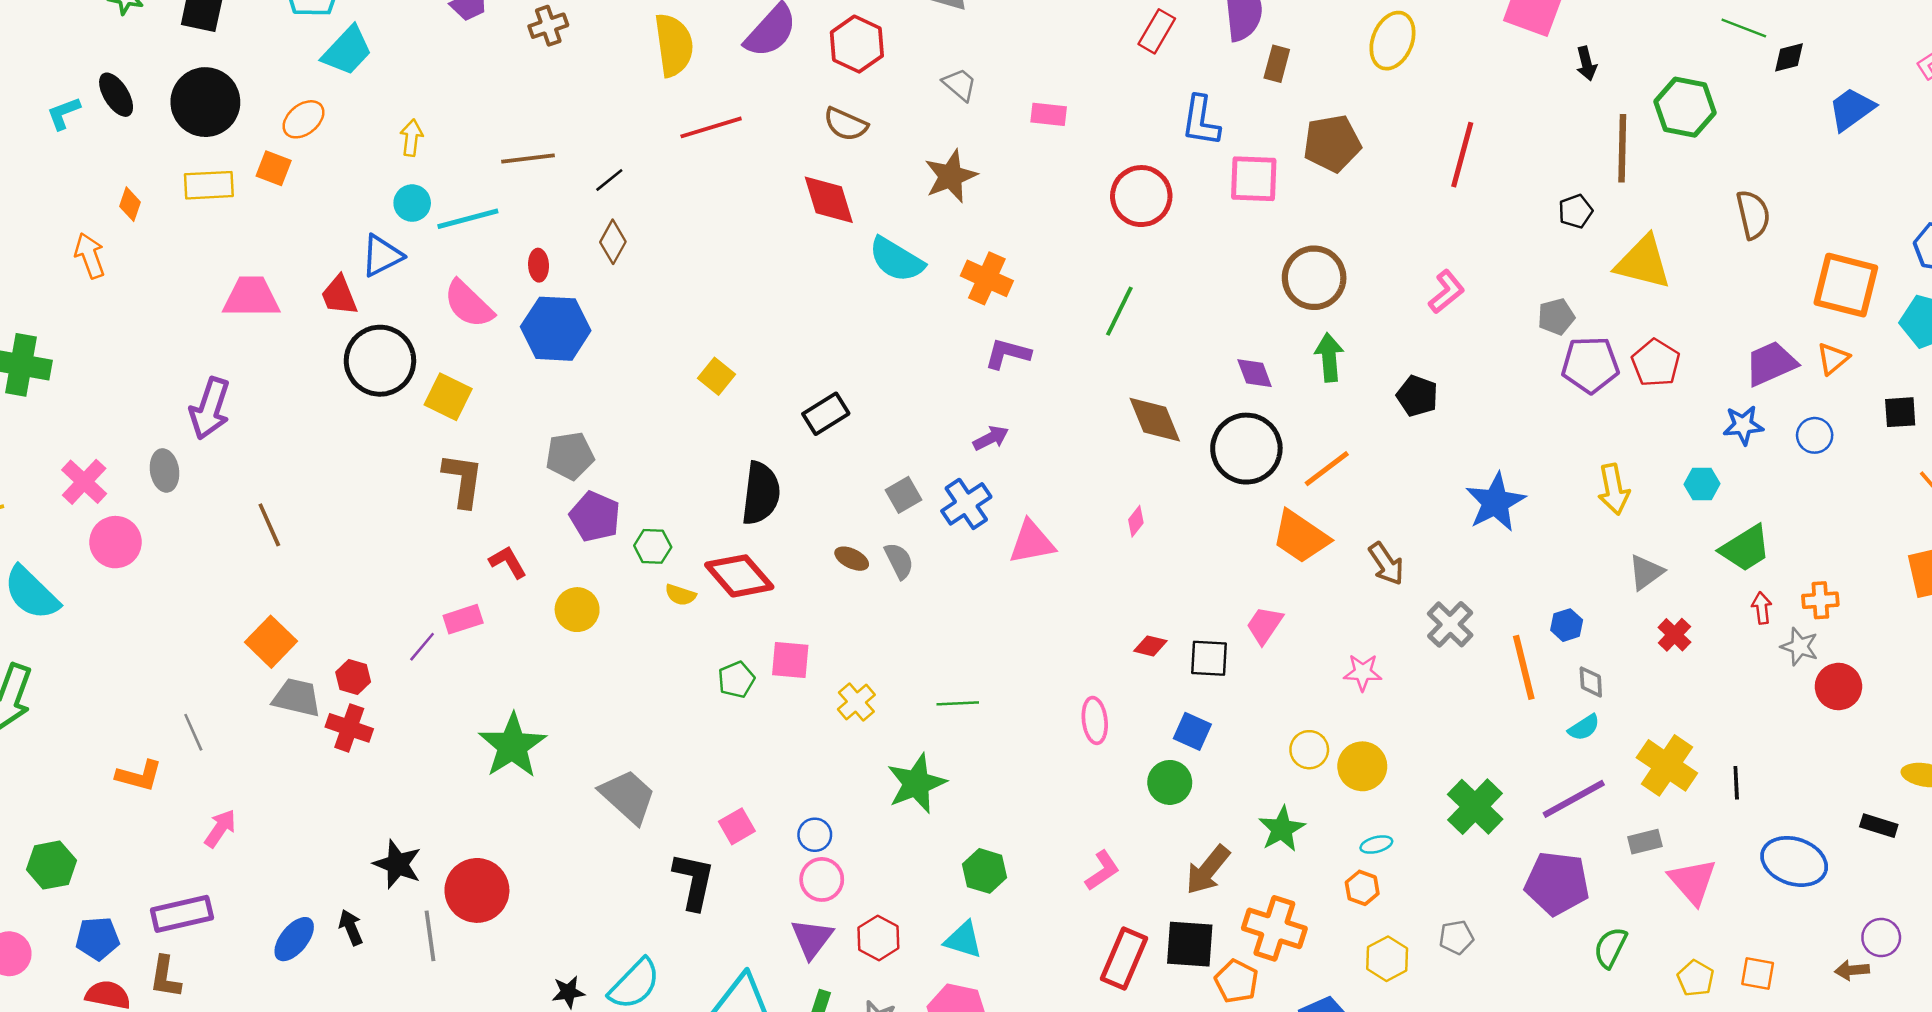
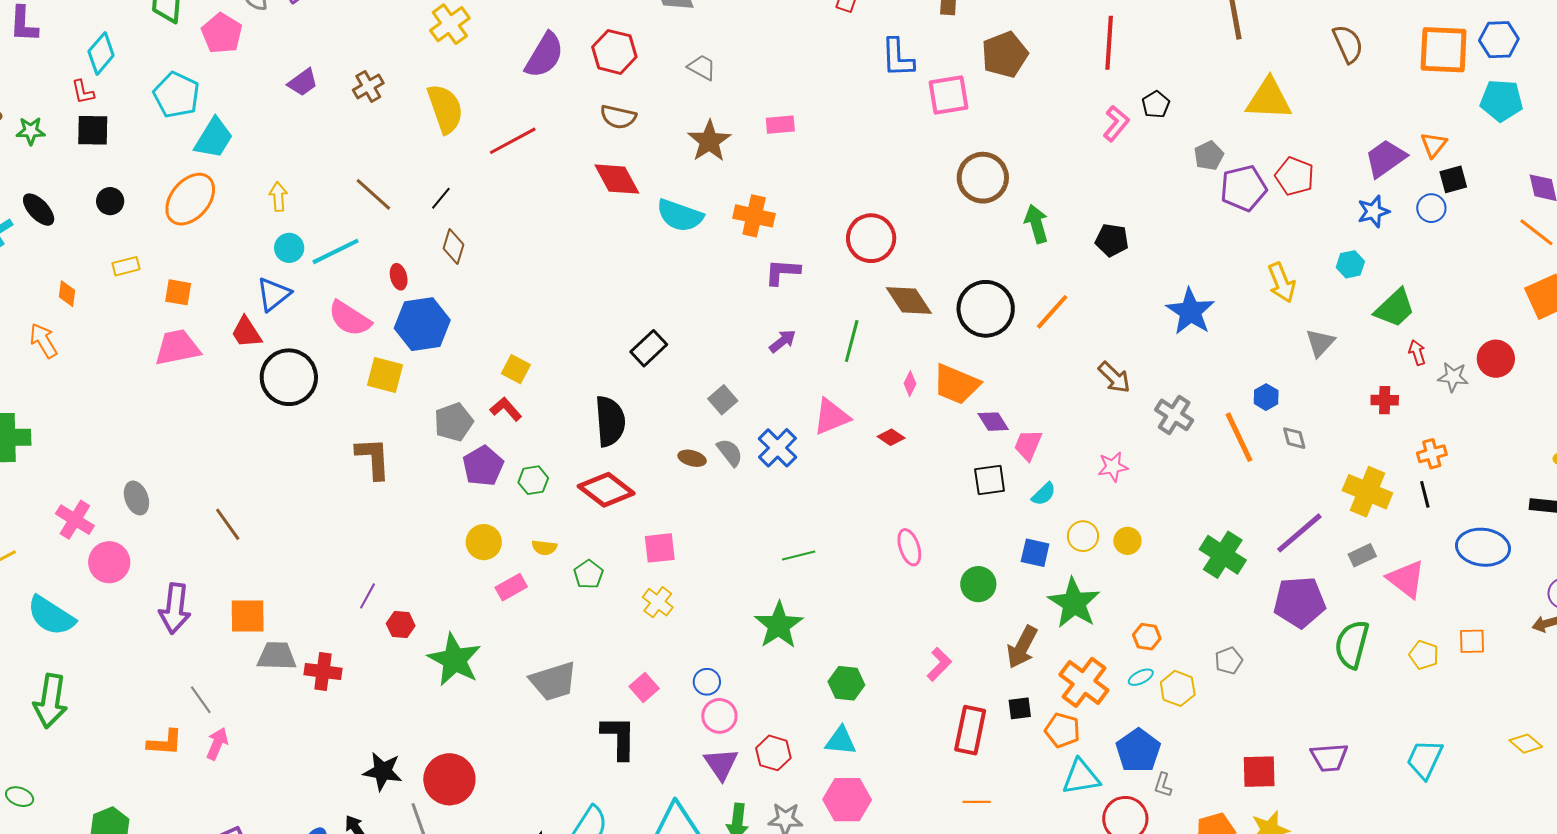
yellow semicircle: (674, 45) -> (445, 109), moved
black circle: (205, 102) -> (110, 201), size x0.5
pink rectangle: (1049, 114) -> (780, 125), moved
orange ellipse: (304, 119) -> (190, 199), size x1.6
brown line: (528, 159) -> (373, 194), turned 60
orange square: (274, 168) -> (178, 292), moved
yellow rectangle: (209, 185) -> (126, 266), size x0.7
red circle: (1141, 196) -> (871, 238), moved
black pentagon: (1576, 211) -> (1156, 104), moved
brown circle: (1314, 278) -> (983, 178), moved
orange square: (1846, 285) -> (1444, 50), moved
pink L-shape: (1446, 292) -> (1116, 123), moved
green line: (1119, 311) -> (852, 341), moved
purple diamond: (1255, 373) -> (993, 422), moved
yellow square: (716, 376) -> (516, 369), moved
yellow square: (448, 397) -> (385, 375), moved
purple arrow: (210, 408) -> (175, 608), moved
black square: (1900, 412) -> (1453, 179), moved
blue cross: (966, 504) -> (778, 448), moved
purple pentagon: (595, 517) -> (483, 466), turned 30
orange trapezoid: (1301, 537) -> (956, 384), moved
red L-shape: (508, 562) -> (506, 409), moved
yellow semicircle: (680, 595) -> (544, 548), moved
orange cross: (1820, 600) -> (1432, 454), moved
pink rectangle: (463, 619) -> (511, 587), moved
red cross: (1674, 635) -> (1385, 400), moved, turned -32
orange square: (271, 642) -> (248, 616), turned -33
red diamond: (1150, 646) -> (891, 437), moved, turned 32
red hexagon: (353, 677) -> (401, 625), moved
green pentagon: (736, 680) -> (588, 574), moved
red circle: (1838, 687) -> (1496, 359), moved
yellow cross: (856, 702) -> (658, 602), moved
cyan semicircle: (1584, 727) -> (1044, 494), moved
blue square: (1192, 731) -> (1035, 553), moved
yellow circle: (1362, 766) -> (1127, 541), size x0.7
gray trapezoid: (628, 796) -> (553, 681), turned 132
pink arrow: (220, 828) -> (217, 744), moved
green star: (1282, 829) -> (1074, 603), size x1.4
cyan ellipse: (1376, 845) -> (1141, 677), moved
orange cross: (1274, 928) -> (1084, 682), turned 30
black square: (1190, 944) -> (1020, 708), size x0.6
green semicircle: (1610, 948) -> (1352, 644), size x1.4

